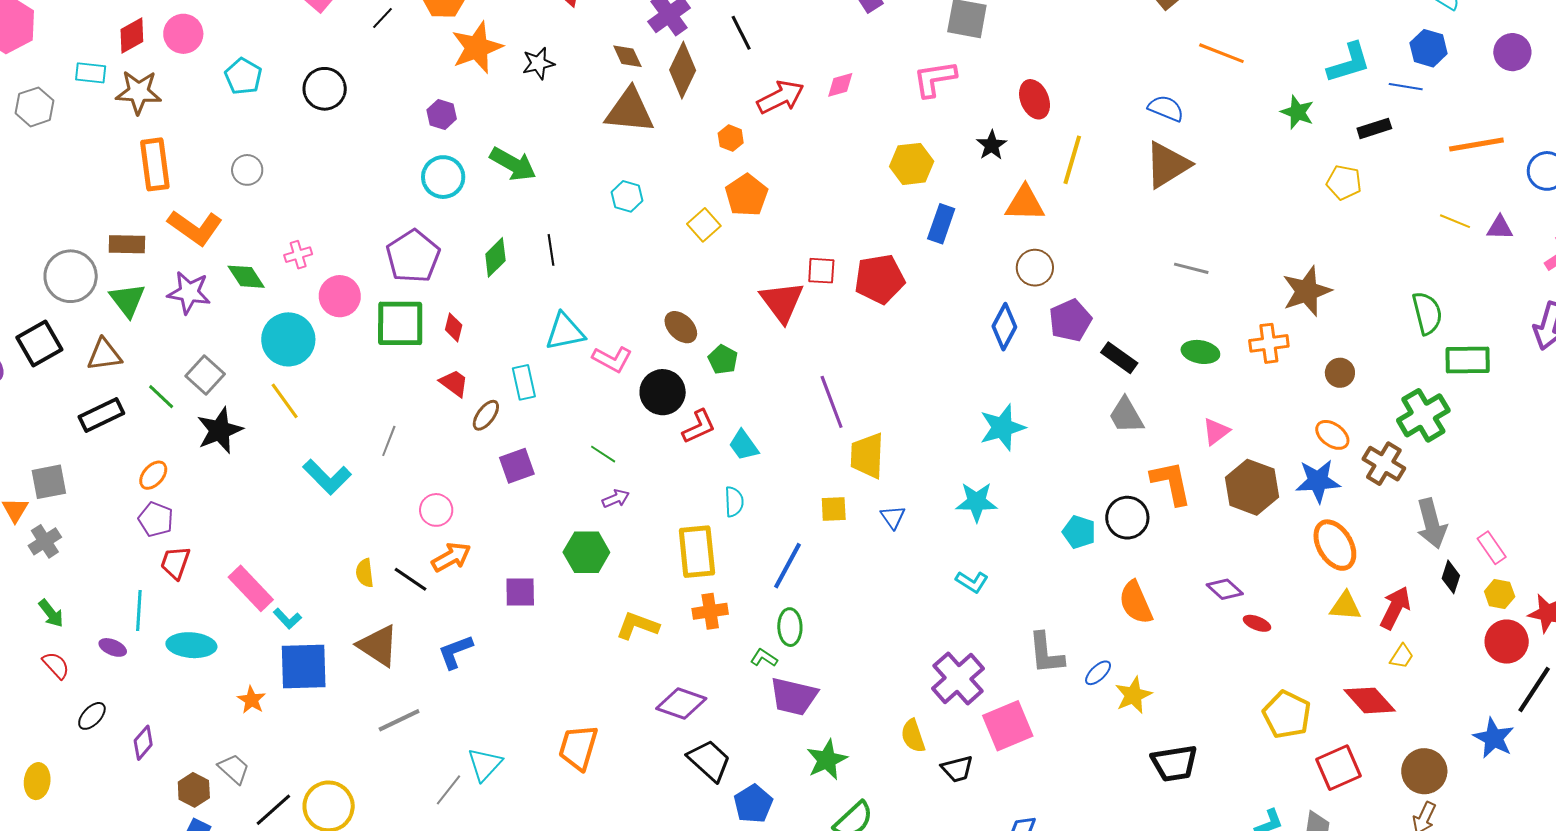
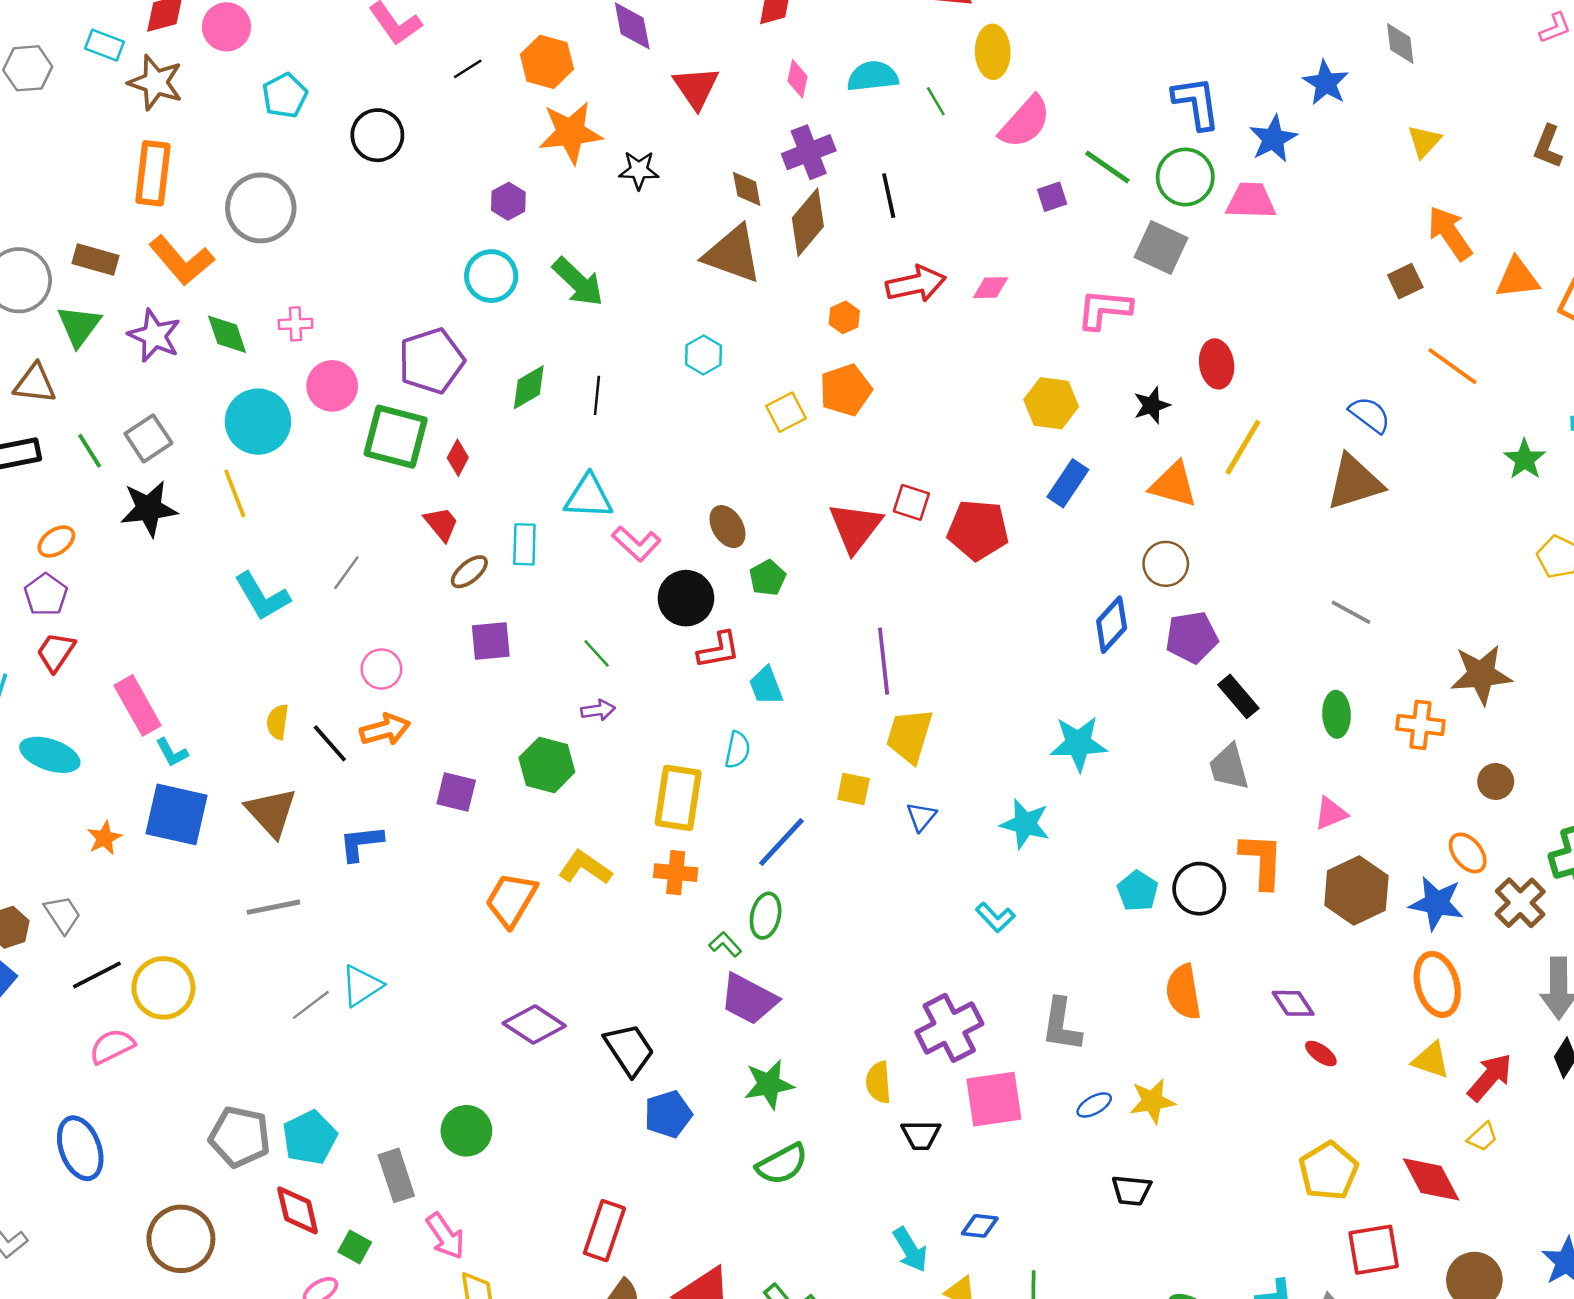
gray circle: (247, 170) -> (261, 208), size x1.8
green ellipse: (1200, 352) -> (1337, 714), turned 63
blue ellipse: (1098, 673) -> (1094, 1105), moved
purple diamond: (681, 703) -> (534, 1024), moved
orange trapezoid: (578, 747) -> (511, 900), moved
black trapezoid: (1174, 763) -> (1131, 1190), moved, size x0.7

